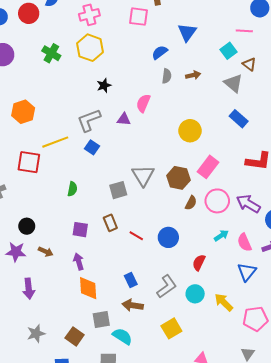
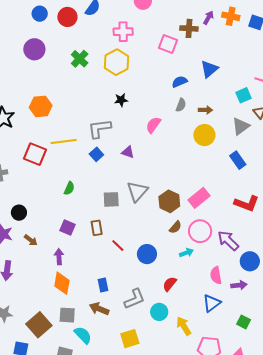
gray triangle: (233, 83) -> (241, 126), turned 30
purple triangle: (124, 119) -> (128, 152), moved
yellow circle: (190, 131) -> (204, 135), moved
cyan arrow: (221, 236) -> (186, 253), moved
brown square: (75, 336) -> (39, 325), size x1.4

